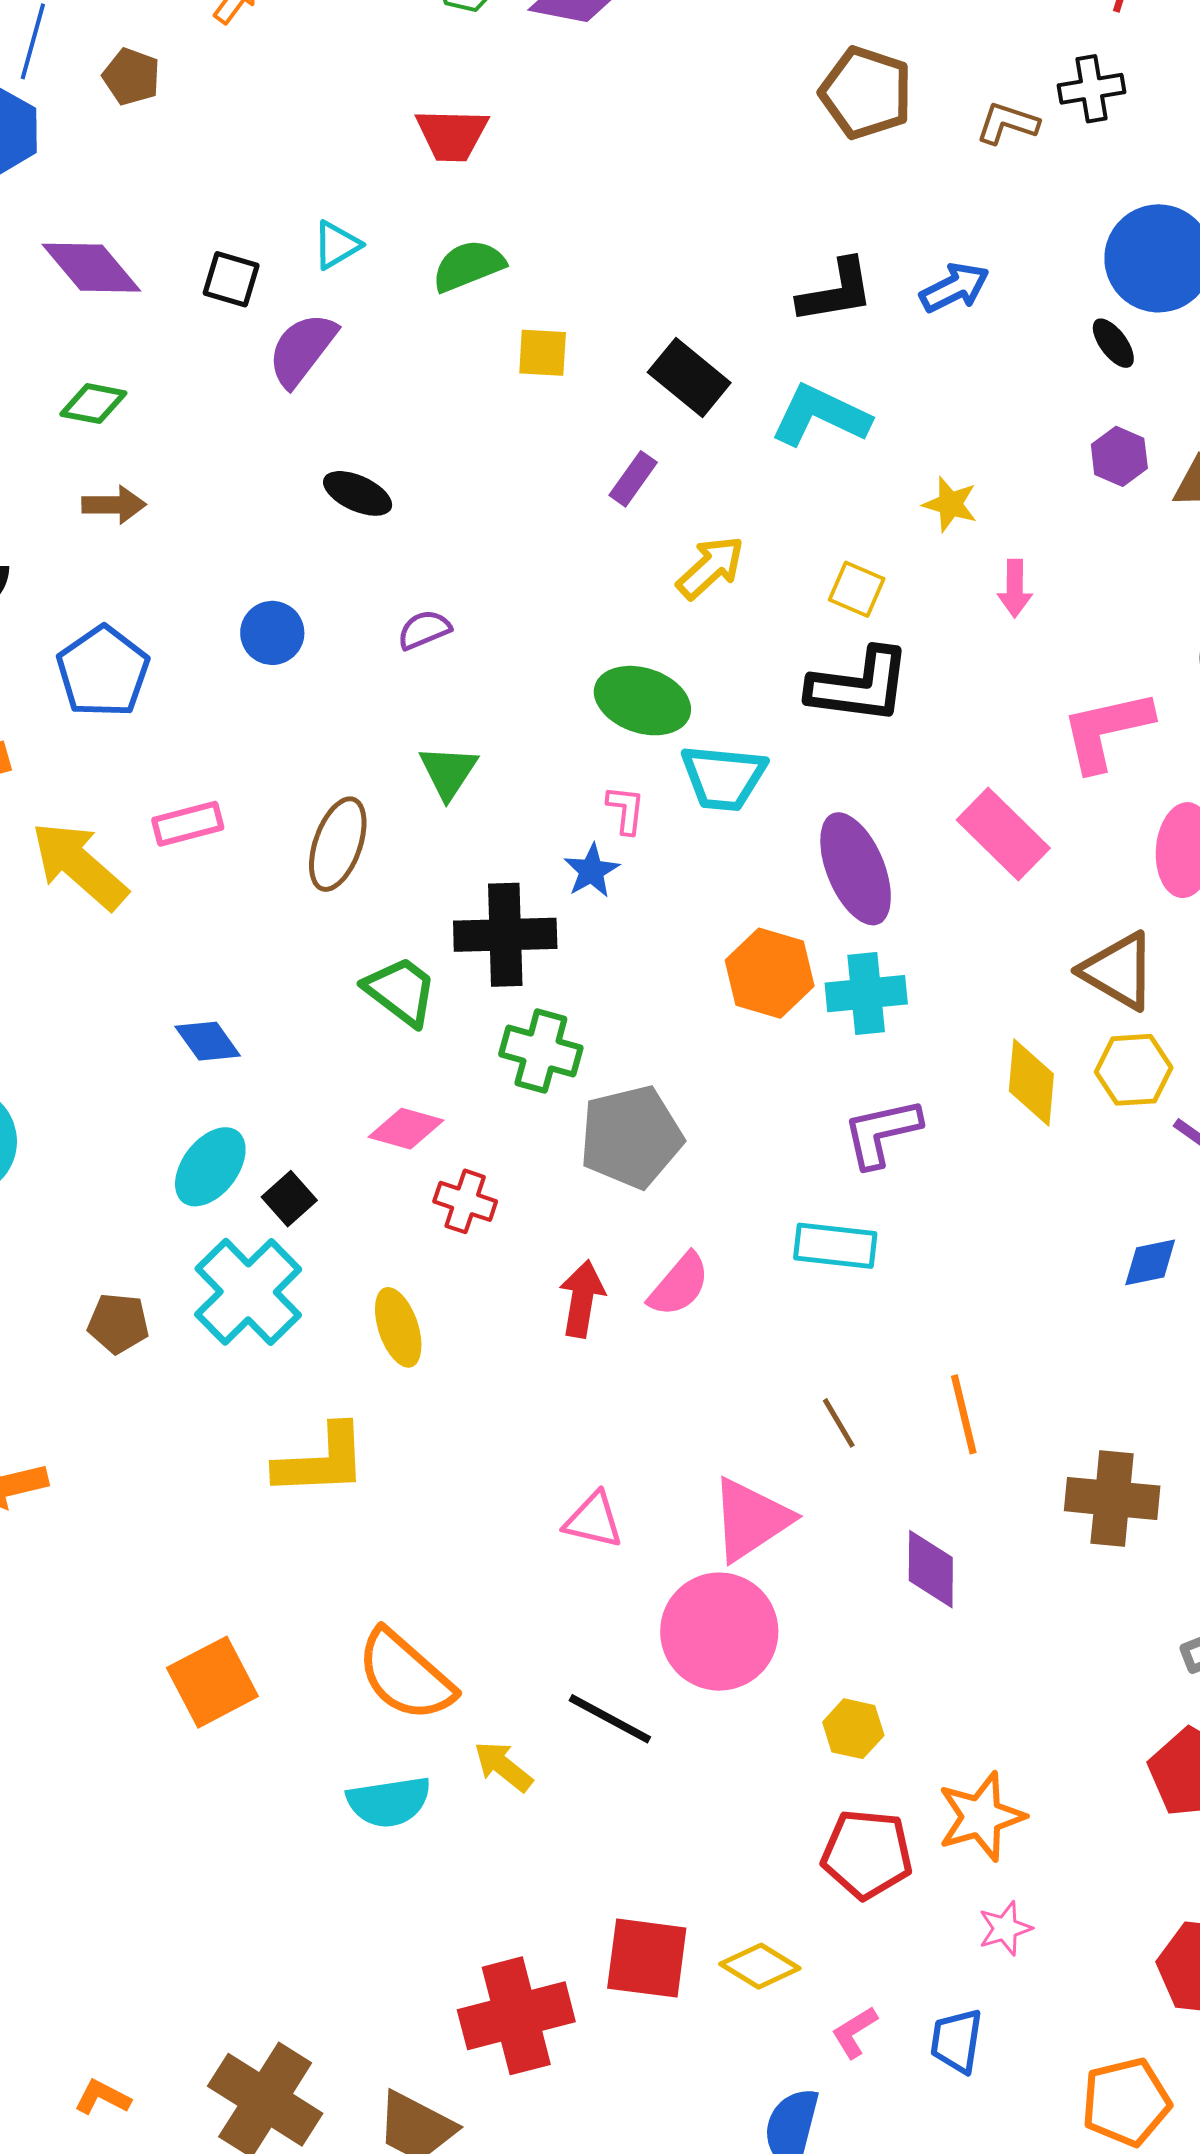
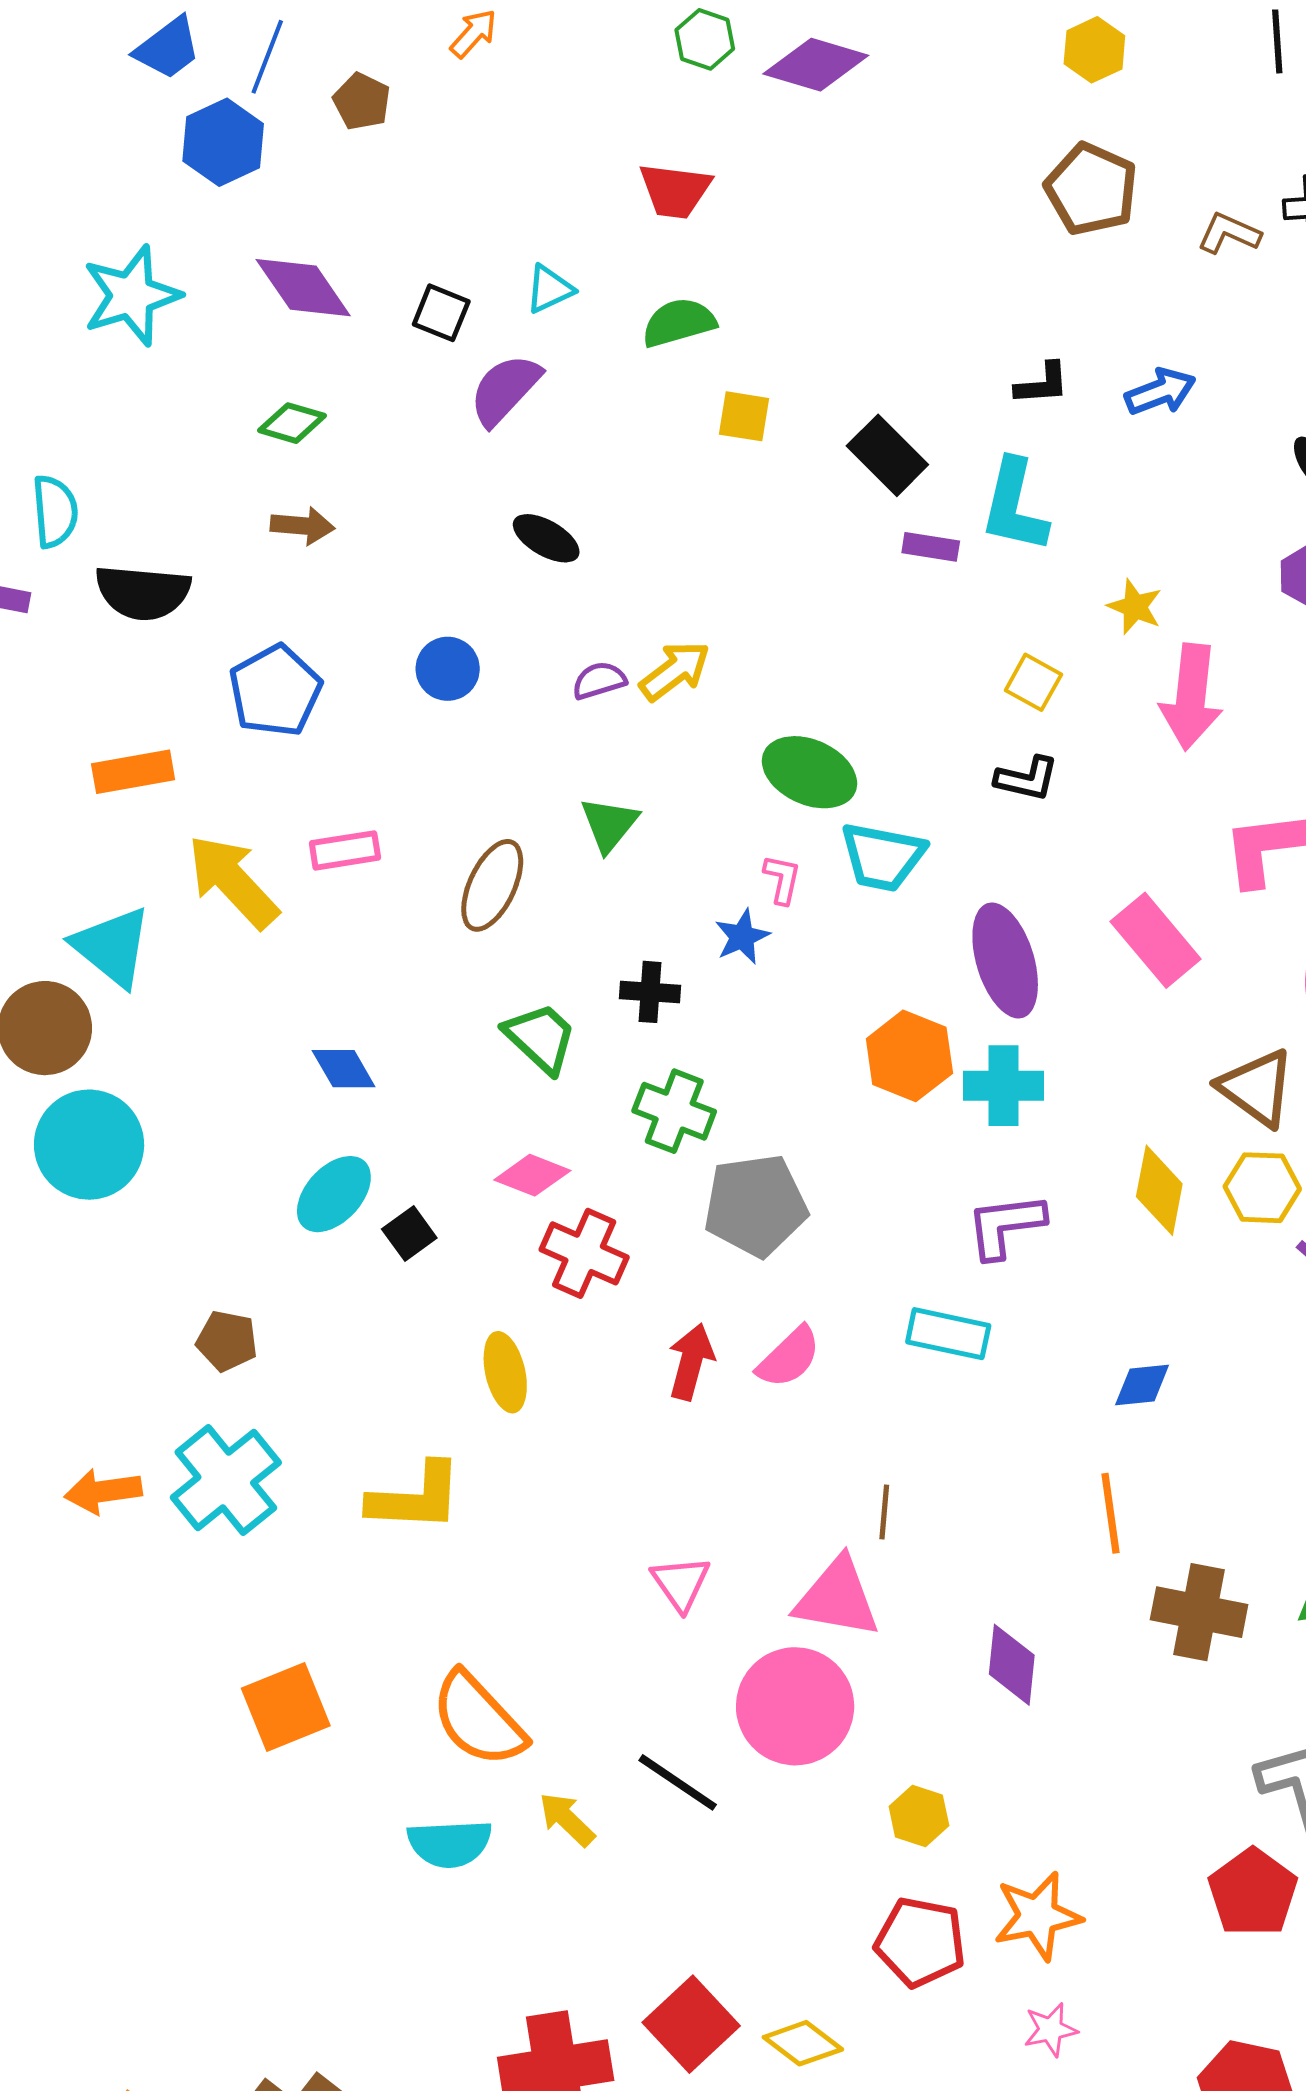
black L-shape: (836, 291) -> (1042, 384), size x0.7
cyan L-shape: (820, 416) -> (1014, 506), turned -108
purple rectangle: (633, 479) -> (931, 547), moved, turned 58
yellow arrow: (710, 567) -> (675, 671), moved
pink arrow: (1015, 588) -> (1191, 697), size x1.8
black L-shape: (859, 686) -> (1027, 779), size x0.6
black cross: (505, 935) -> (650, 992), size x0.6
red cross: (465, 1201) -> (584, 1253), size x1.4
blue diamond: (1150, 1262) -> (1142, 1385), moved
cyan cross: (248, 1292) -> (226, 1480), moved
orange line: (964, 1414) -> (1111, 1513), moved
brown line: (839, 1423) -> (884, 1512), moved, turned 30
pink triangle: (751, 1519) -> (837, 1598), turned 38
pink triangle: (593, 1520) -> (681, 1583), turned 36
red square: (647, 1958) -> (691, 2024), turned 34

